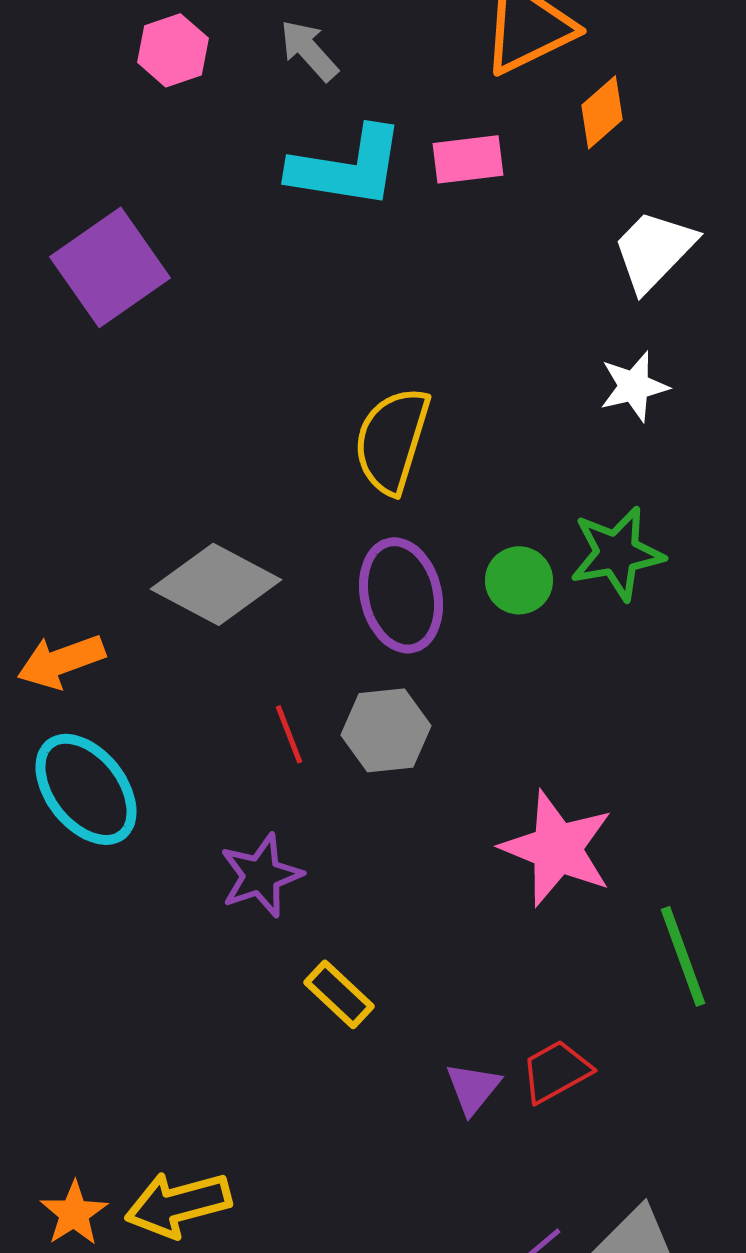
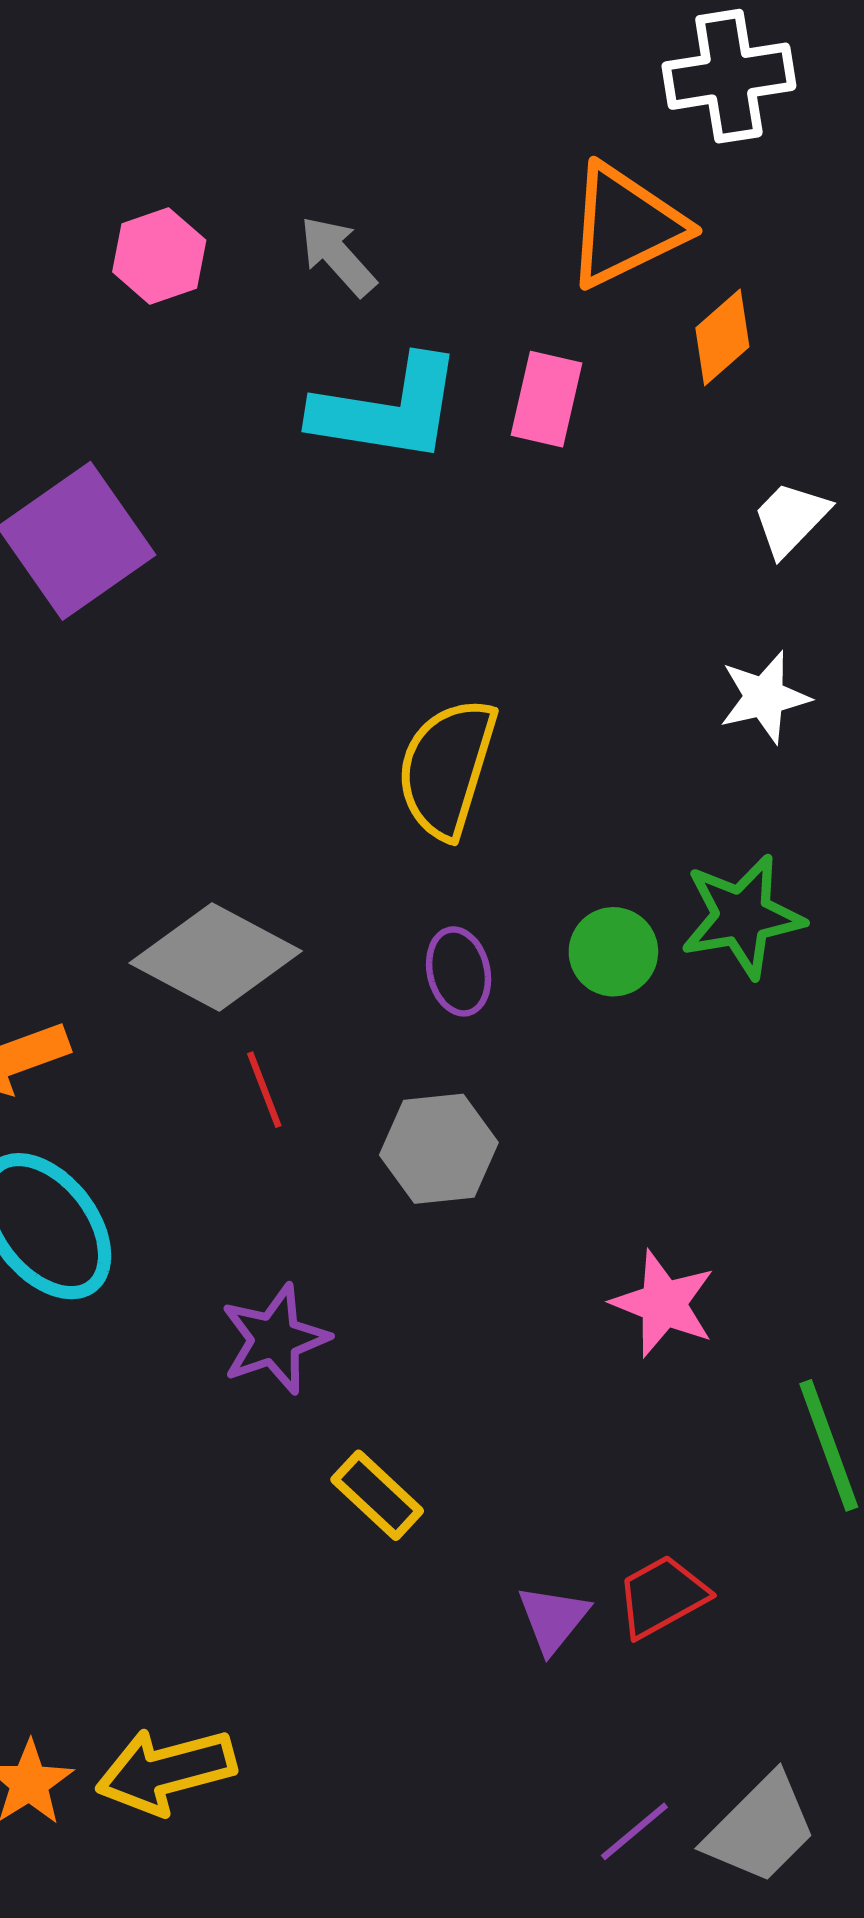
pink rectangle: (468, 159) -> (546, 399), turned -70
white trapezoid: (654, 250) -> (791, 519), size x0.7
purple ellipse: (401, 595) -> (459, 971), size x0.6
red line: (289, 734) -> (264, 1090), moved
pink star: (557, 848) -> (663, 1304), size x0.7

